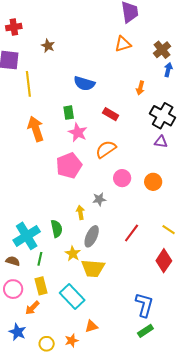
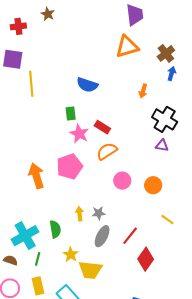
orange triangle: (123, 44) -> (127, 47), size x1.4
brown star: (48, 46) -> (48, 14), moved
red rectangle: (111, 114) -> (102, 127), moved
orange arrow: (36, 129) -> (36, 176), moved
gray star: (99, 199) -> (99, 213), moved
yellow line: (169, 230) -> (167, 220), moved
gray ellipse: (92, 236) -> (102, 236), moved
red diamond: (164, 261) -> (146, 259), moved

